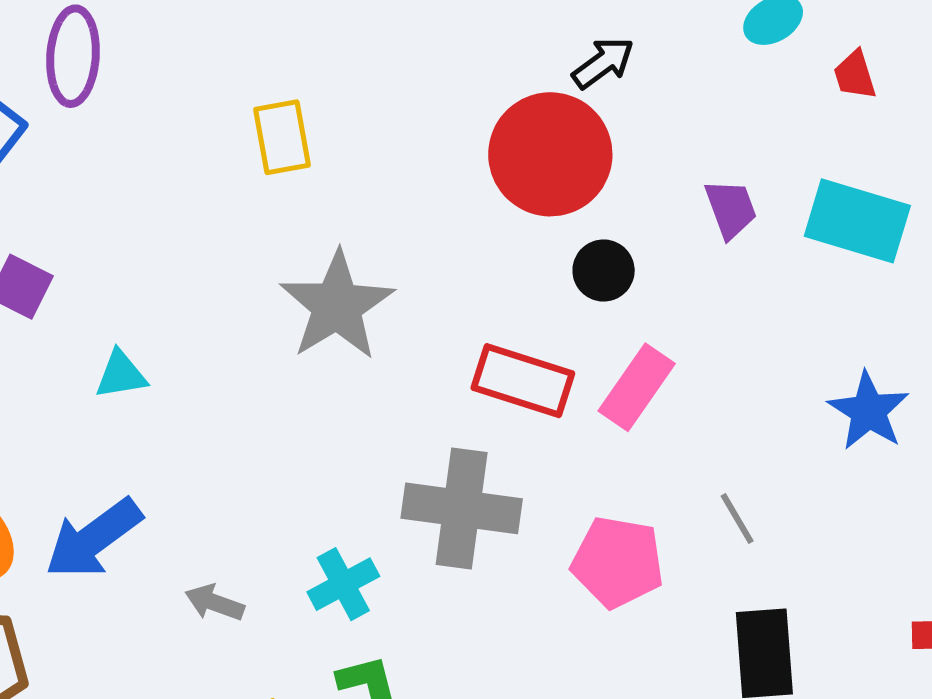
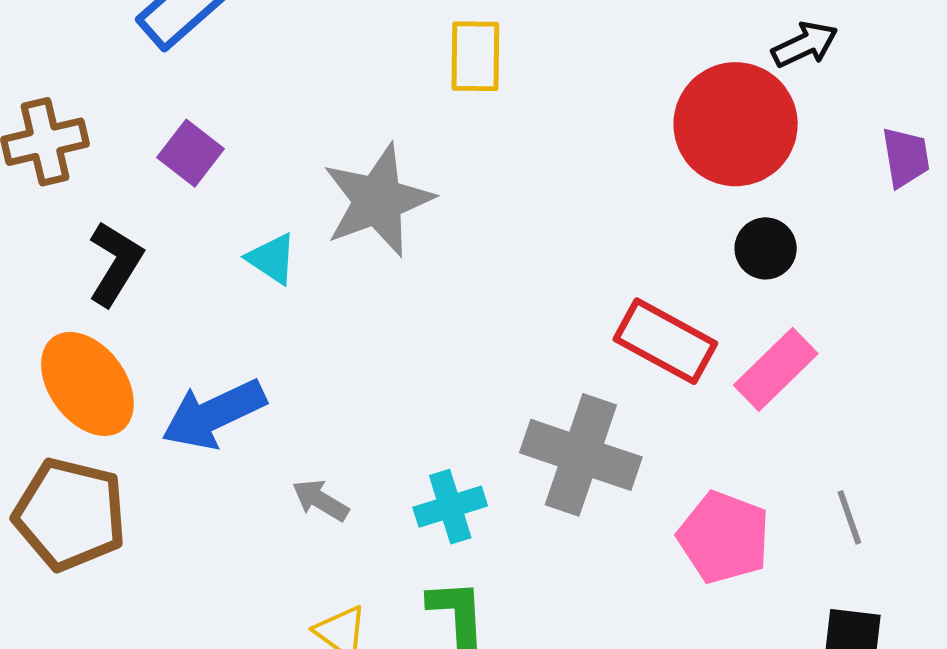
purple trapezoid: (731, 209) -> (906, 157), moved
gray star: (337, 306) -> (378, 200), moved
cyan triangle: (121, 375) -> (272, 259), turned 32

